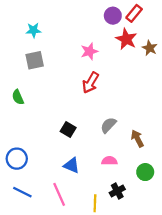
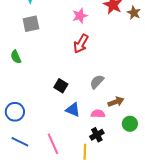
brown arrow: (137, 139) -> (116, 102), moved, turned 98
blue triangle: (71, 165) -> (73, 110), moved
black cross: (117, 191) -> (97, 135), moved

